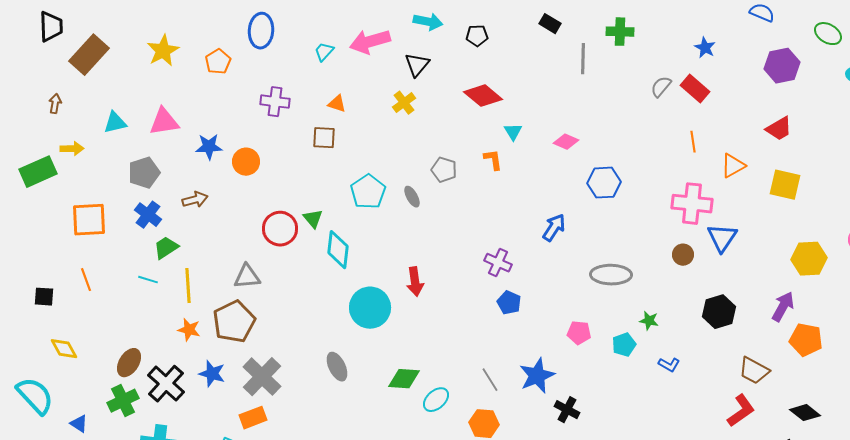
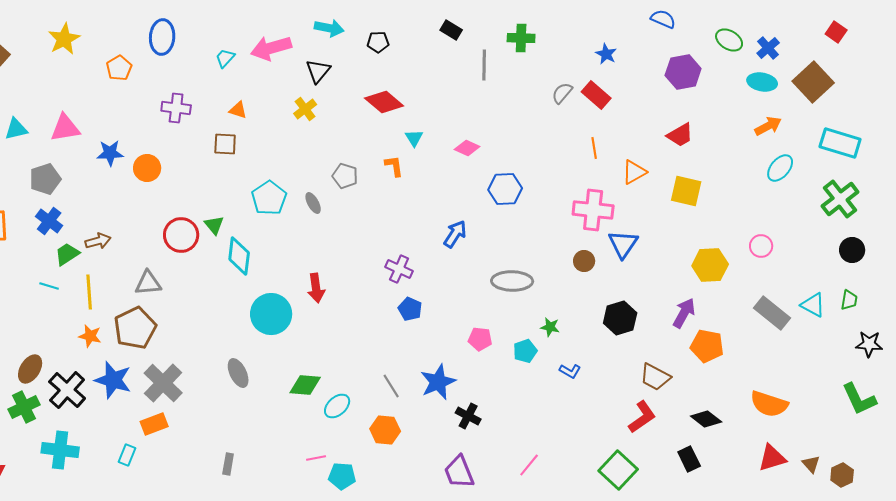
yellow star: (163, 51) -> (64, 39), moved
brown arrow: (195, 200) -> (98, 241), moved
blue star: (212, 374) -> (113, 380), size x1.4

